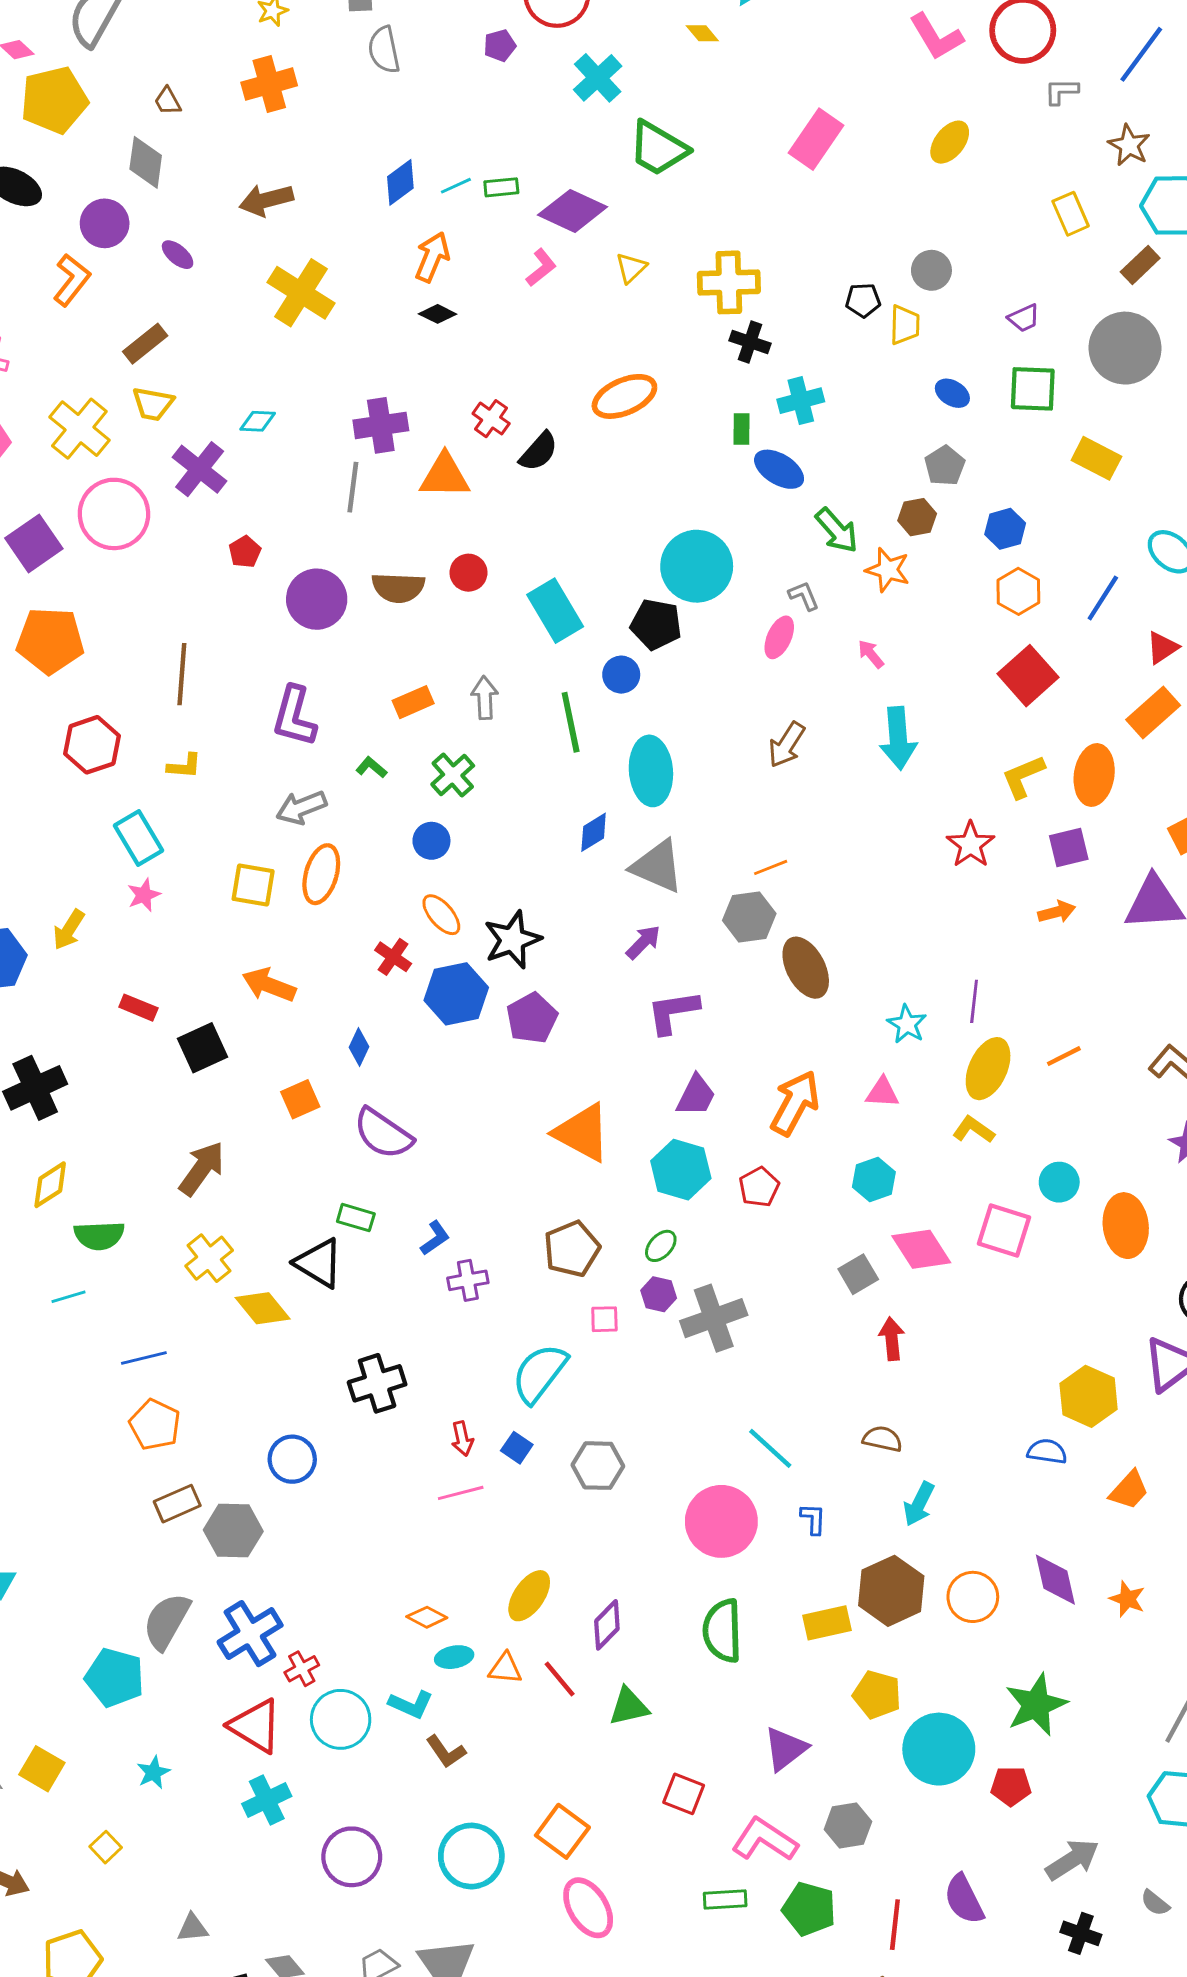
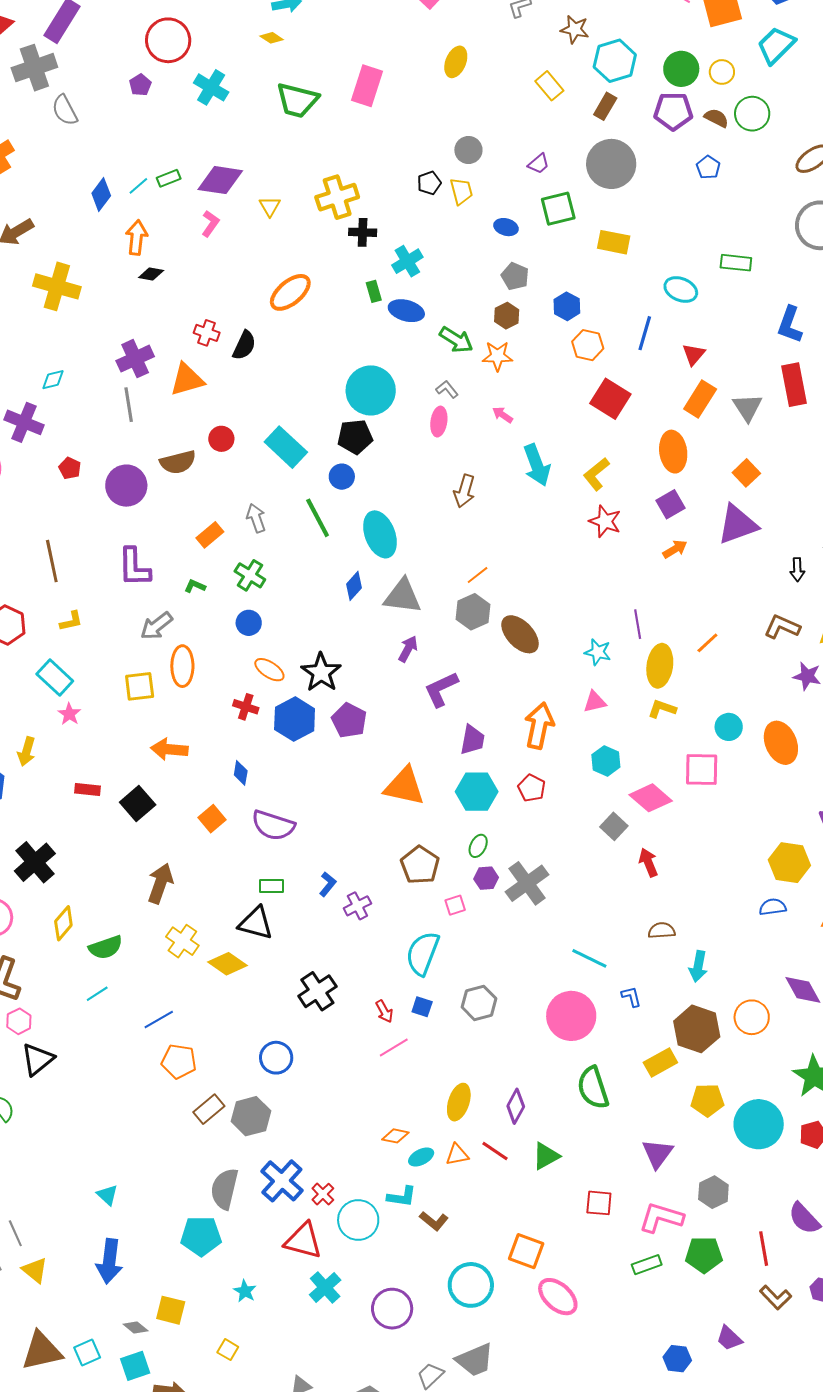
green trapezoid: (658, 148) -> (297, 100), moved
yellow L-shape: (1023, 777) -> (596, 474), moved

